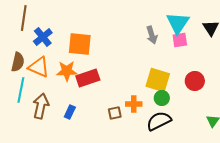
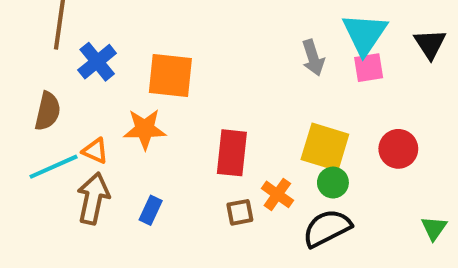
orange triangle: (39, 67) -> (95, 151), moved, size x0.6
red rectangle: (88, 78) -> (232, 153), moved, turned -65
cyan line: (21, 90) -> (54, 167), turned 55
orange cross: (134, 104) -> (277, 194), turned 35

